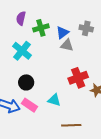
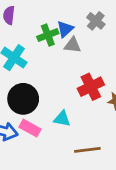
green cross: (41, 28) -> (48, 35), moved
gray cross: (86, 28) -> (96, 21), turned 32
black circle: (26, 82) -> (23, 99), size x1.5

